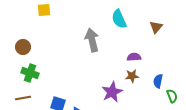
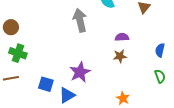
blue semicircle: (158, 81) -> (160, 50), moved
purple star: (112, 92) -> (80, 72), moved

